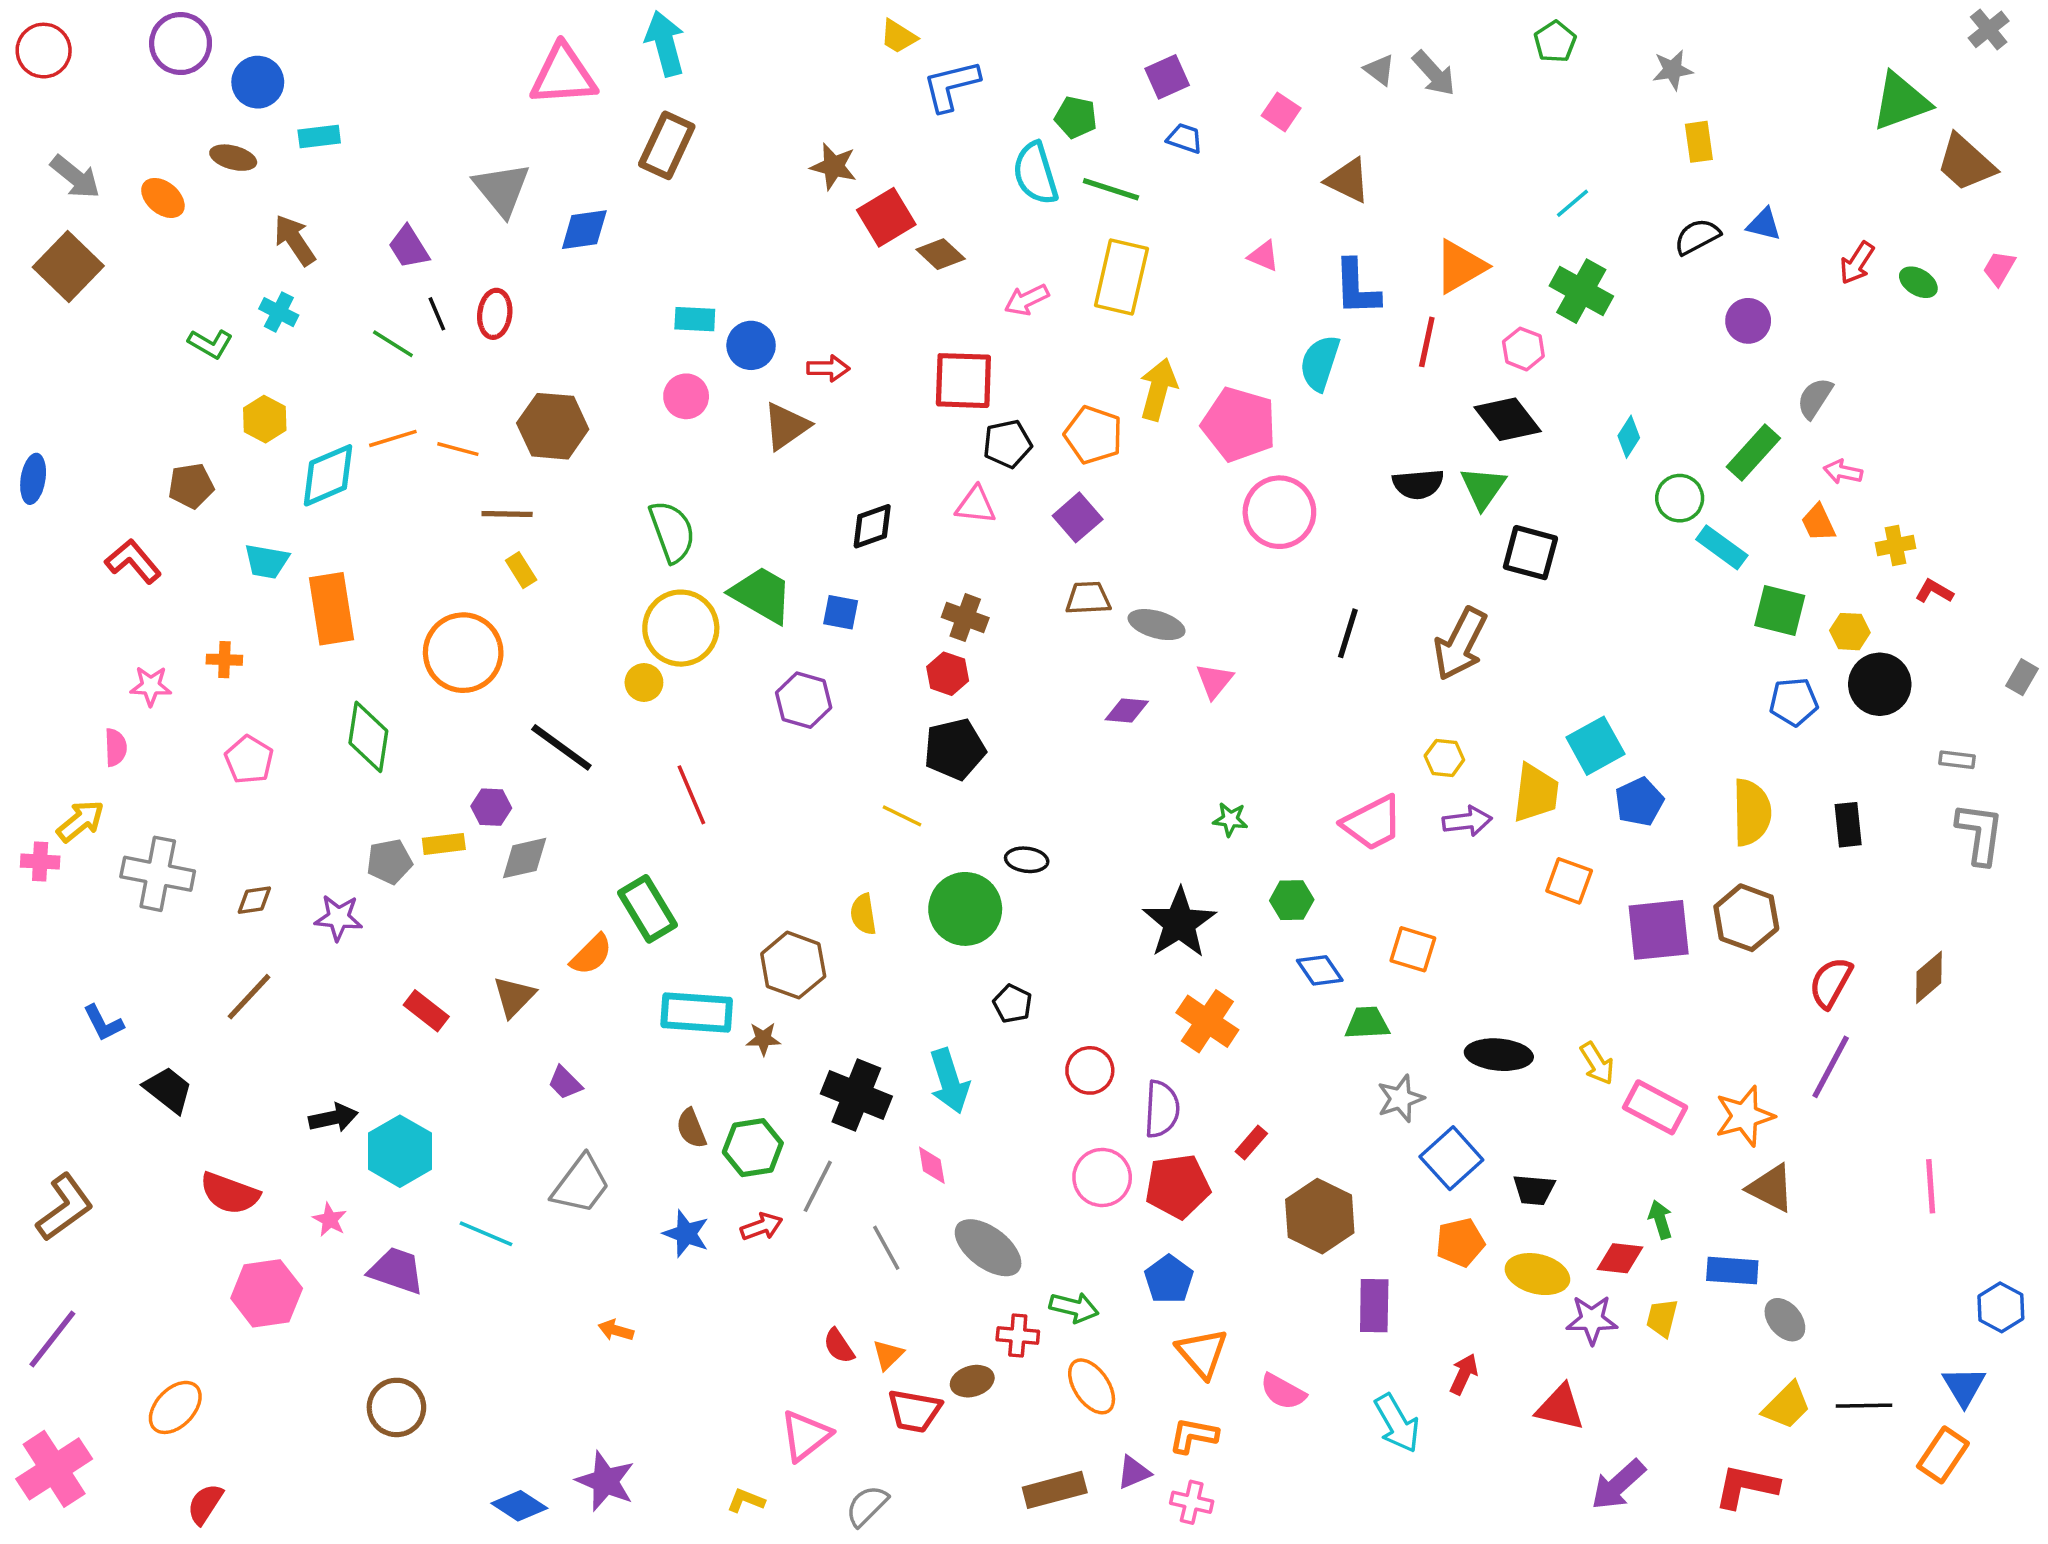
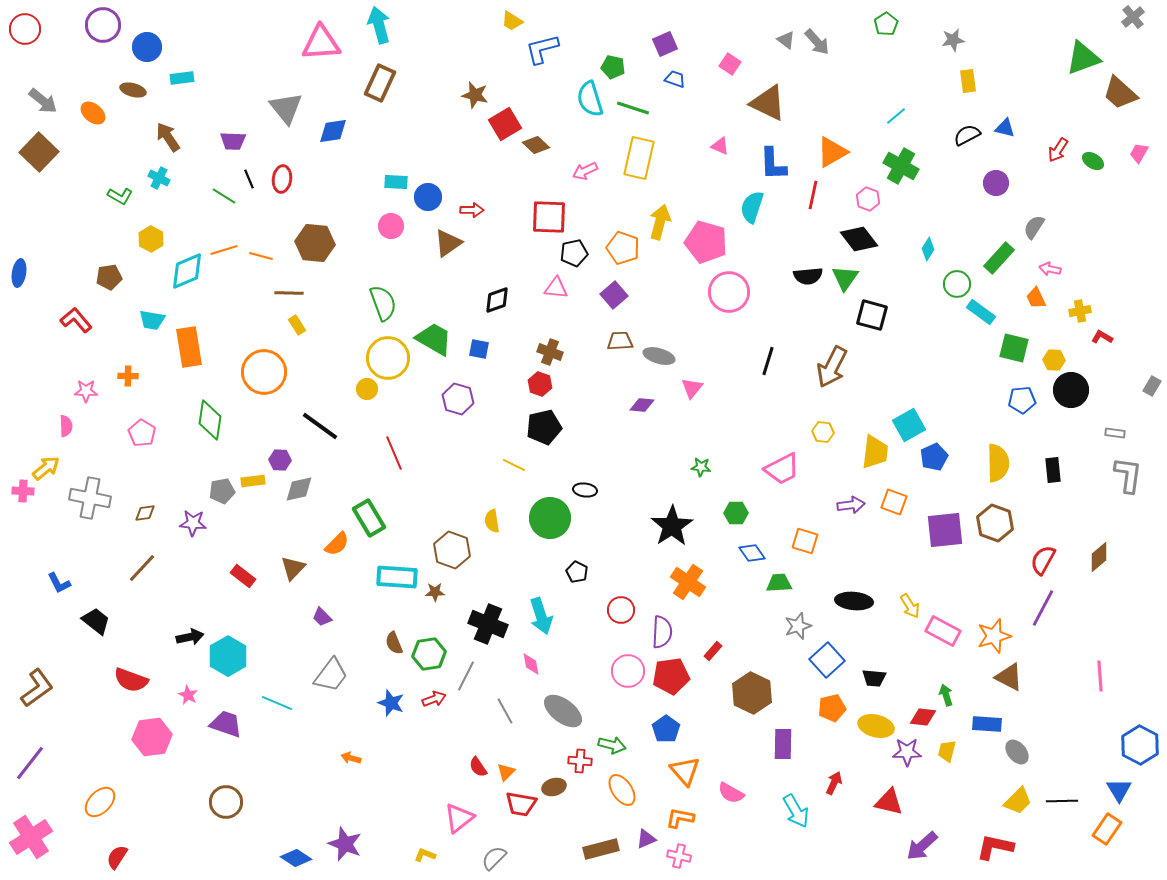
brown triangle: (1348, 180) -> (768, 103), size x1.4
purple trapezoid: (409, 247) -> (233, 141), turned -56
purple arrow: (1467, 821) -> (851, 505), moved
blue hexagon: (2001, 1307) -> (1140, 745), size x1.4

